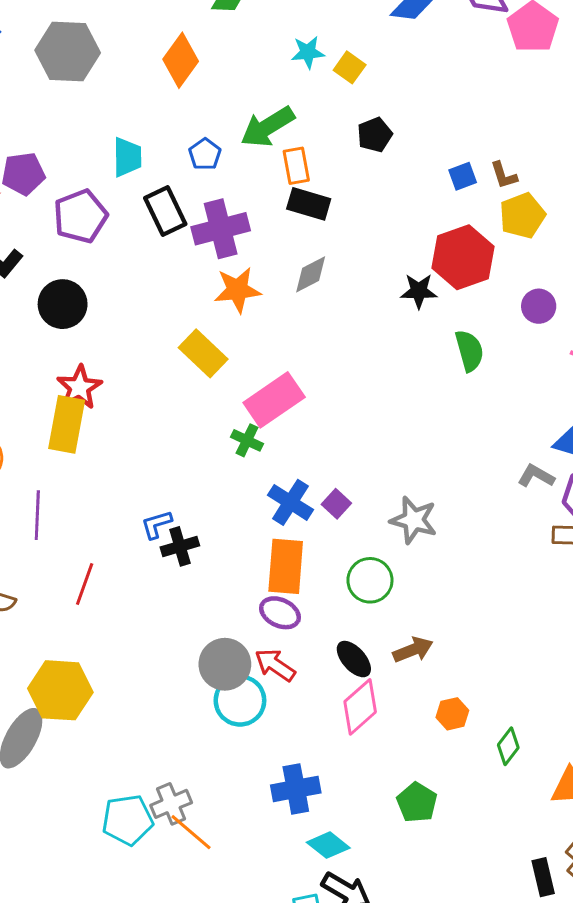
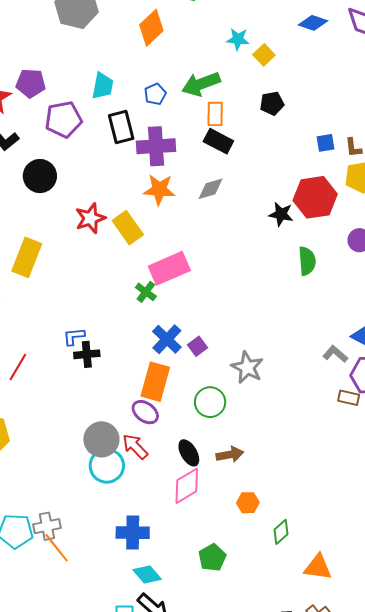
red star: (79, 387) -> (90, 218), moved

